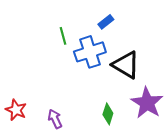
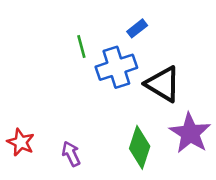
green diamond: (108, 114) -> (140, 147), size x1.5

